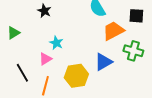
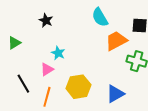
blue triangle: (103, 62) -> (115, 94), moved

